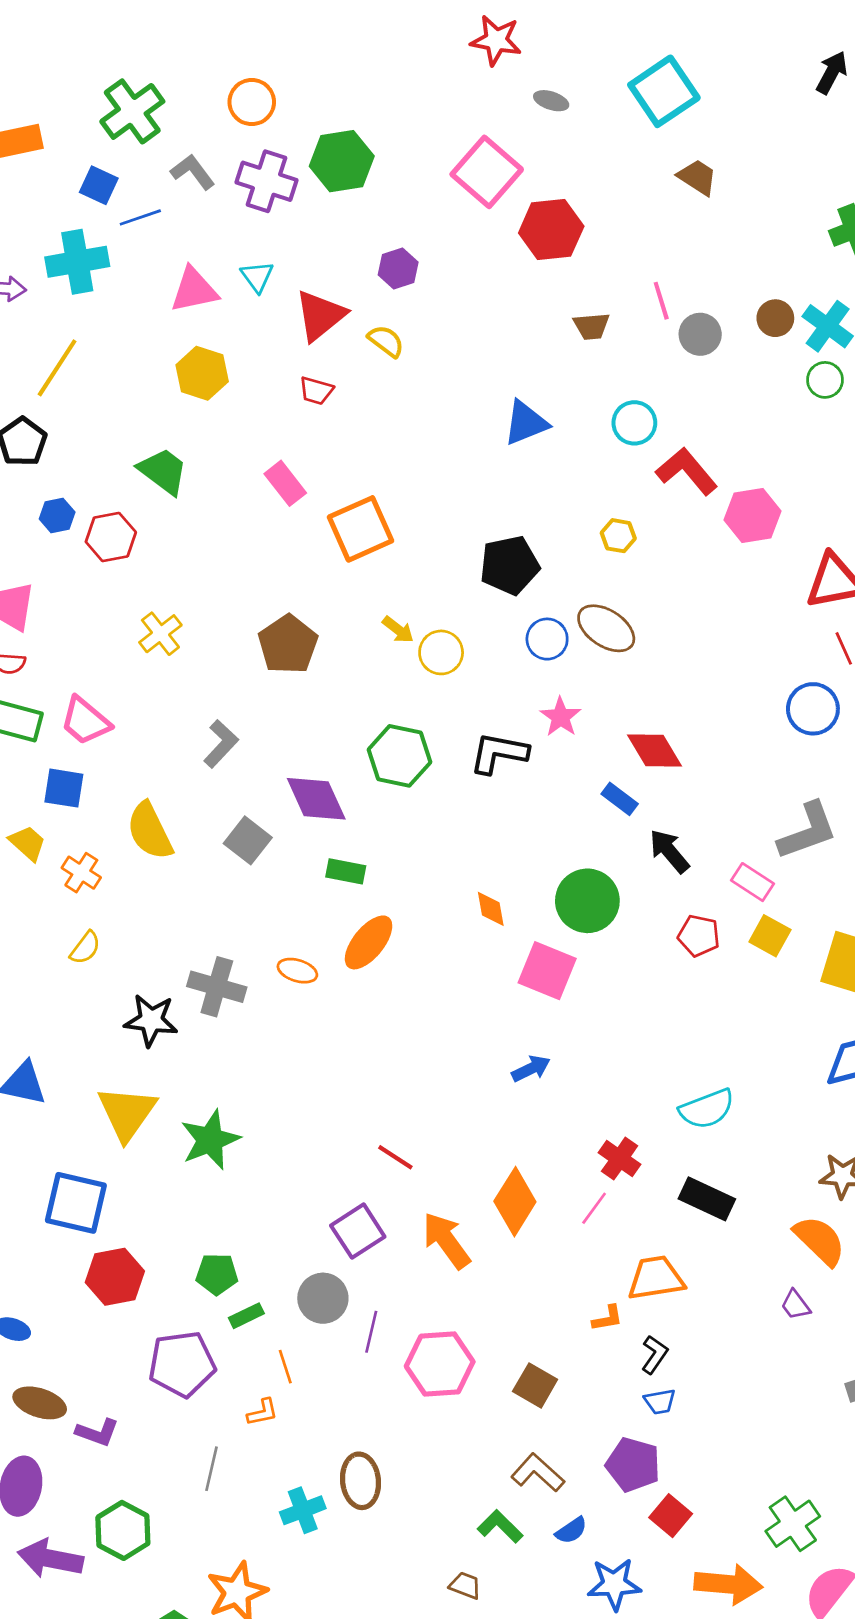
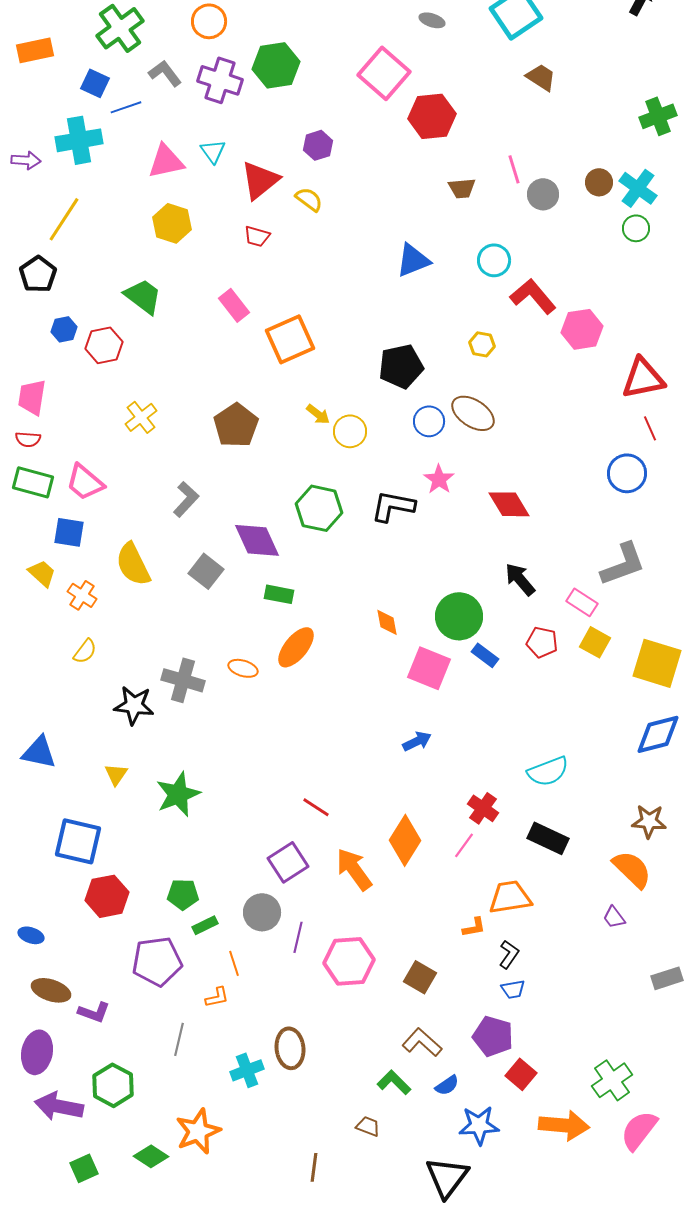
blue rectangle: (620, 799) -> (485, 655), moved
yellow triangle: (127, 1113) -> (116, 774), size x0.5

